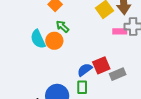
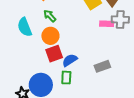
orange circle: (54, 41) -> (50, 36), moved
red square: (101, 65) -> (54, 54), moved

